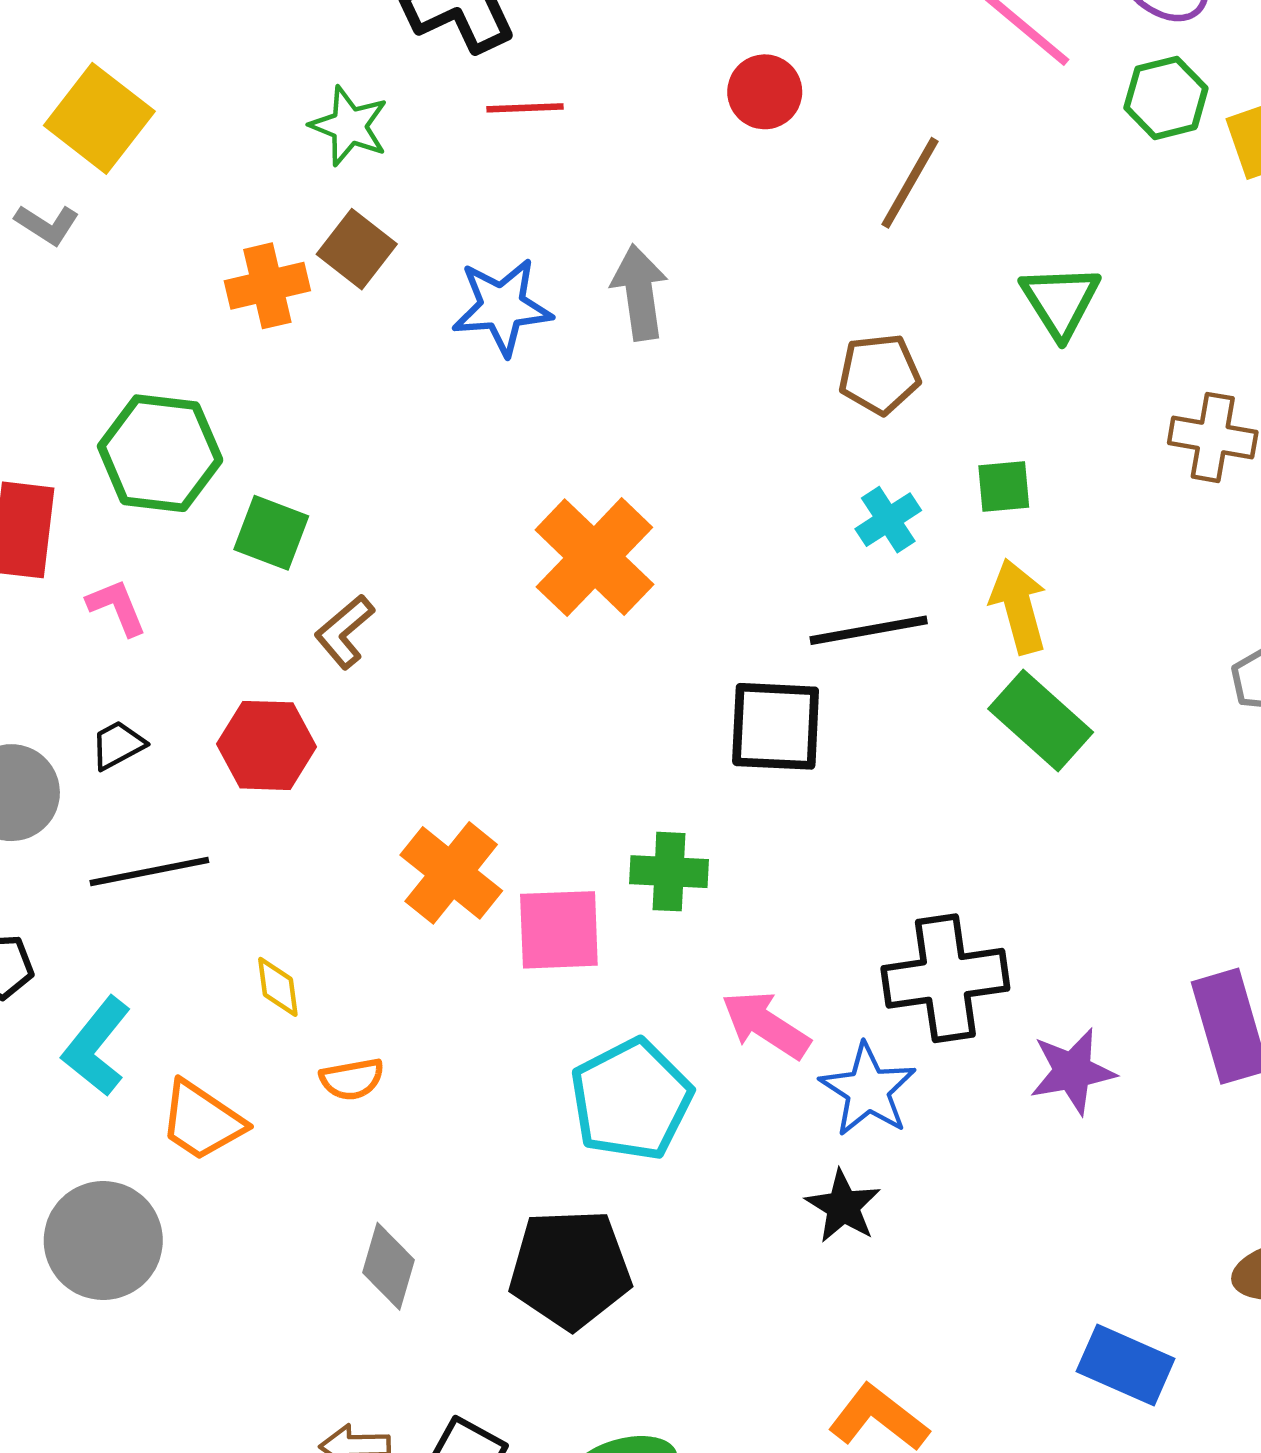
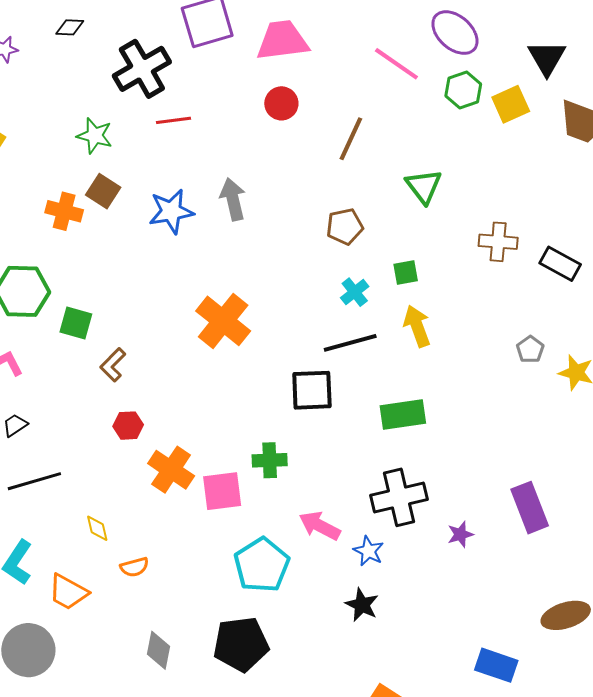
orange cross: (267, 286) -> (64, 211), turned 33
green rectangle: (1041, 720) -> (403, 415), moved, turned -45
red hexagon: (267, 745) -> (128, 426), moved, size x0.7
purple star: (1073, 1071) -> (460, 534), size x0.7
blue star: (868, 1090) -> (368, 551), size x0.7

